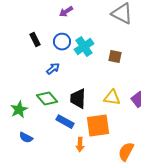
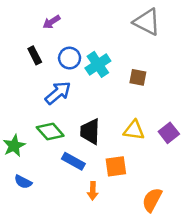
purple arrow: (66, 12) -> (51, 22), moved
blue arrow: (53, 69) -> (58, 93), size x1.5
orange square: (98, 126) -> (116, 166), size x0.7

